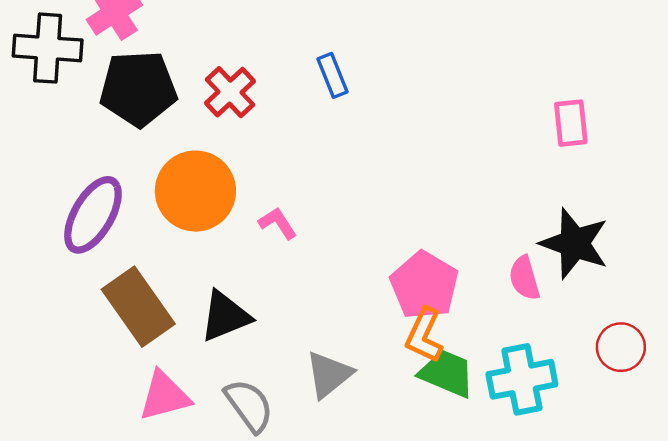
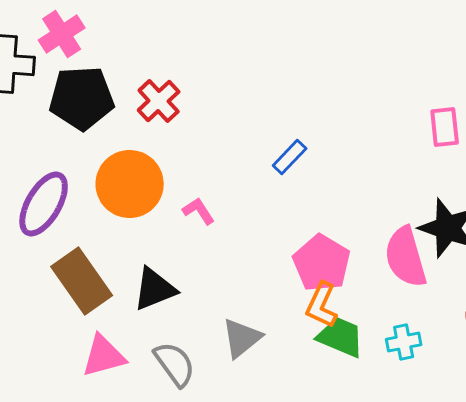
blue rectangle: (332, 75) -> (290, 157), moved, turned 66
pink semicircle: (524, 278) -> (406, 257), size x1.6
cyan cross: (522, 379) -> (404, 342), size x0.6

